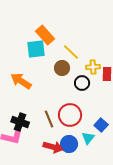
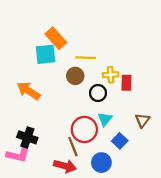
yellow line: (71, 52) -> (85, 58), turned -42
brown line: (49, 119) -> (73, 147), moved
cyan triangle: (88, 138) -> (105, 119), moved
blue circle: (69, 144) -> (101, 163), moved

